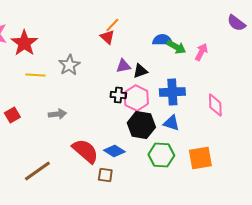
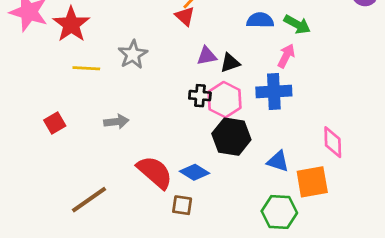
green arrow: (176, 47) -> (297, 24), moved
pink arrow: (201, 52) -> (286, 56), moved
pink diamond: (215, 105) -> (333, 142), moved
blue triangle: (171, 123) -> (278, 161), moved
green hexagon: (161, 155) -> (279, 212), moved

